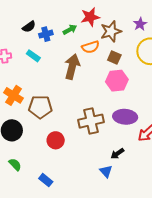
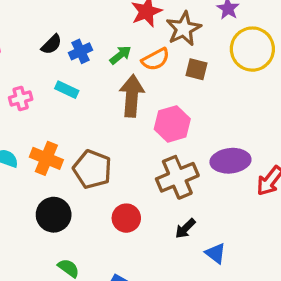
green arrow: (70, 30) -> (120, 55), moved
pink hexagon: (117, 81) -> (172, 124), moved
brown pentagon: (40, 107) -> (92, 169), turned 30
black arrow: (117, 154) -> (185, 229), moved

